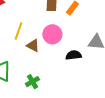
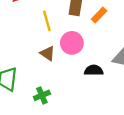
yellow line: (19, 31) -> (47, 21), moved, turned -42

